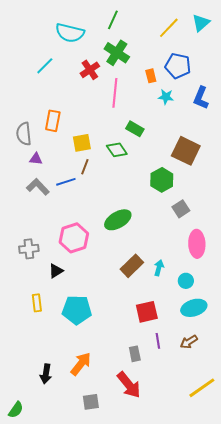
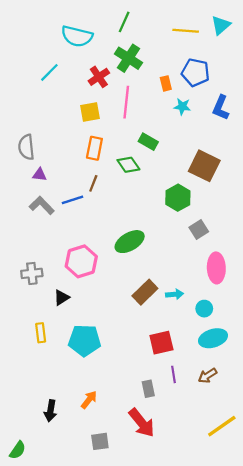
yellow line: (169, 28) -> (186, 31), turned 50
orange rectangle: (53, 121) -> (94, 148), moved
yellow square: (82, 143) -> (90, 112), moved
cyan arrow: (159, 268) -> (175, 294), turned 70
orange arrow: (81, 364) -> (89, 400), size x0.7

